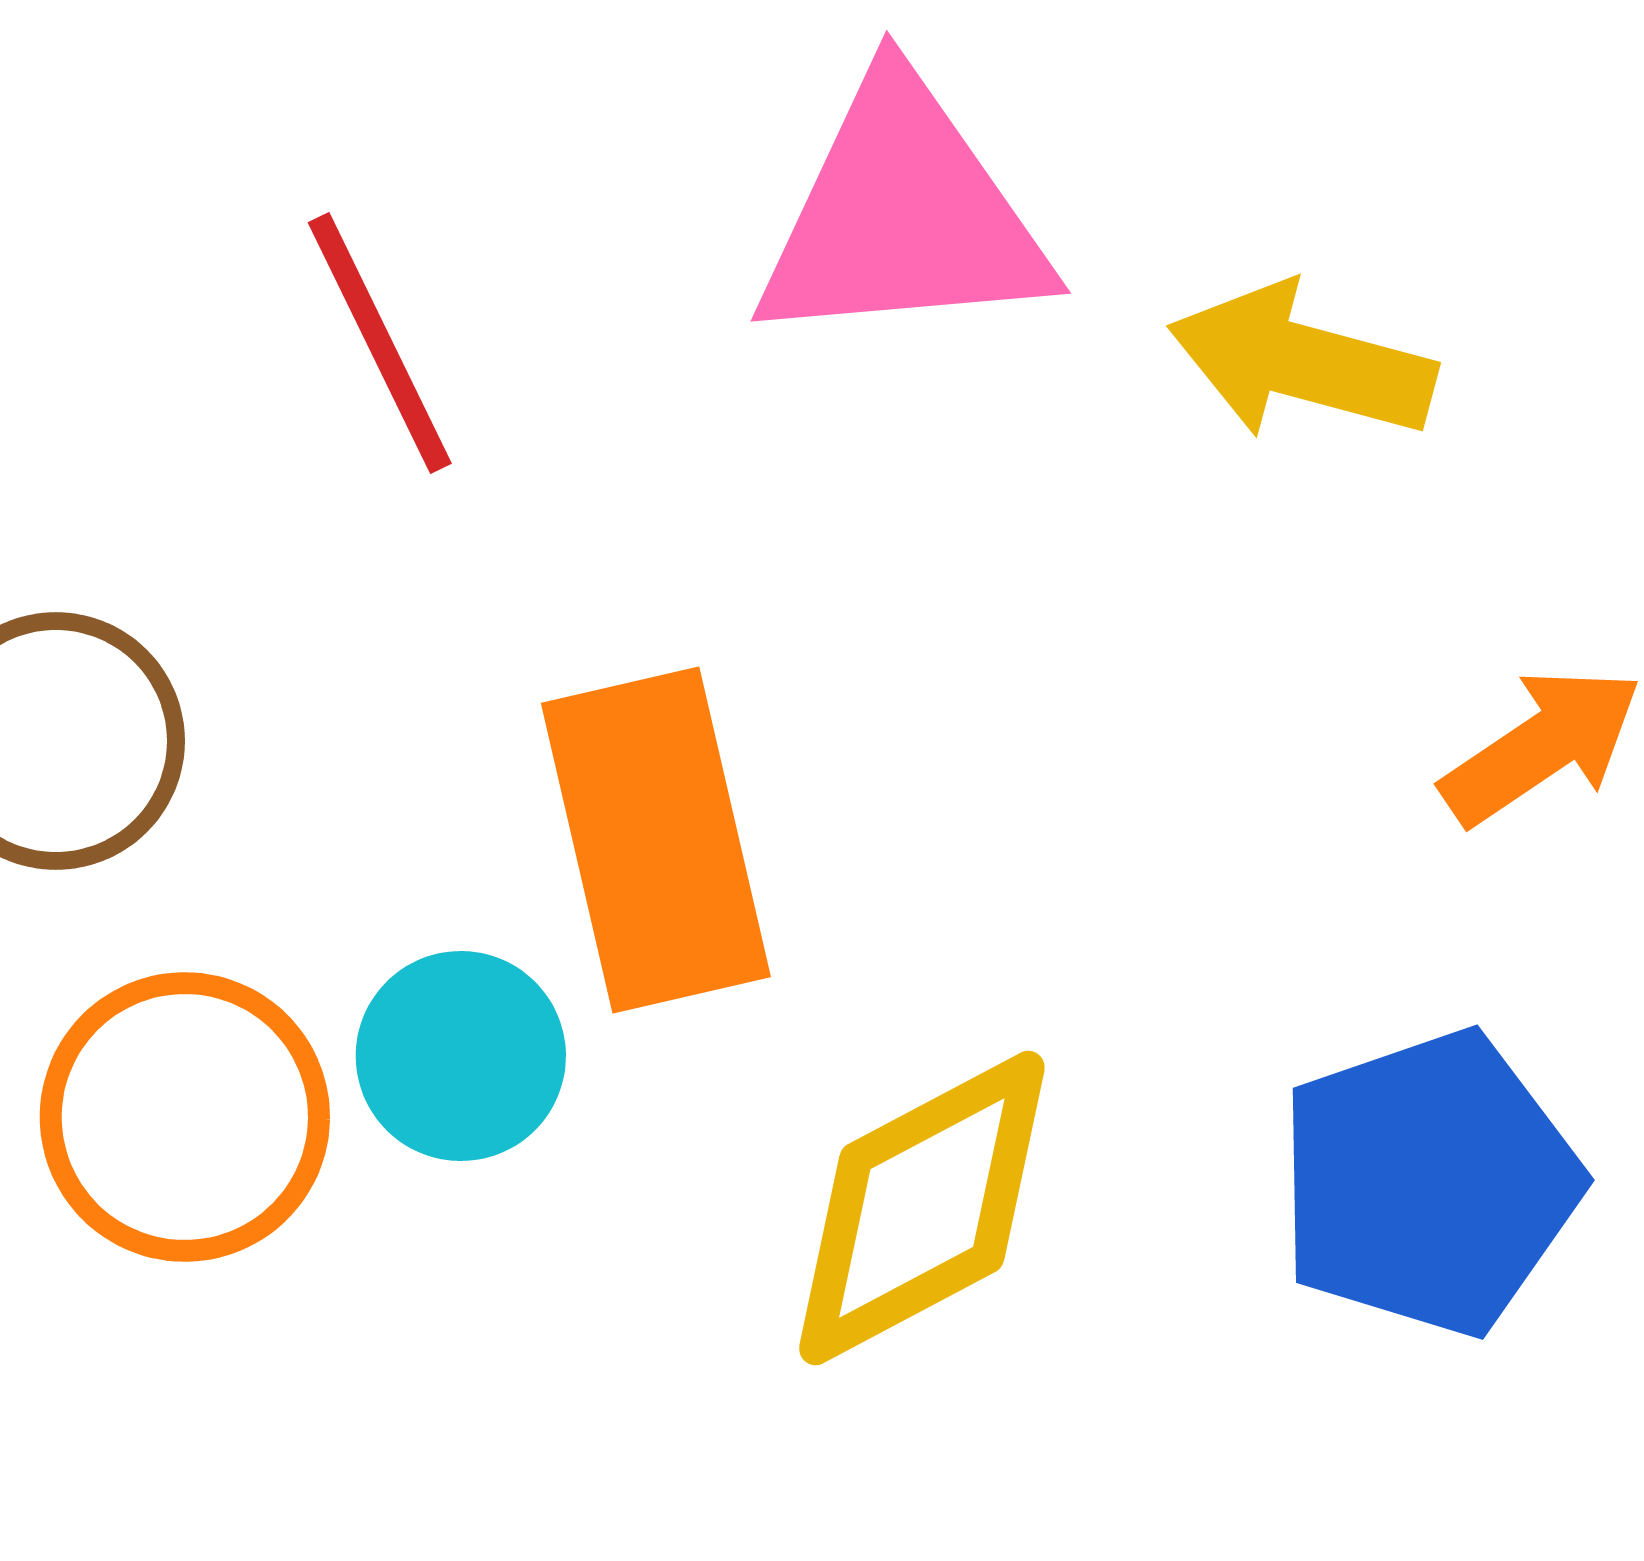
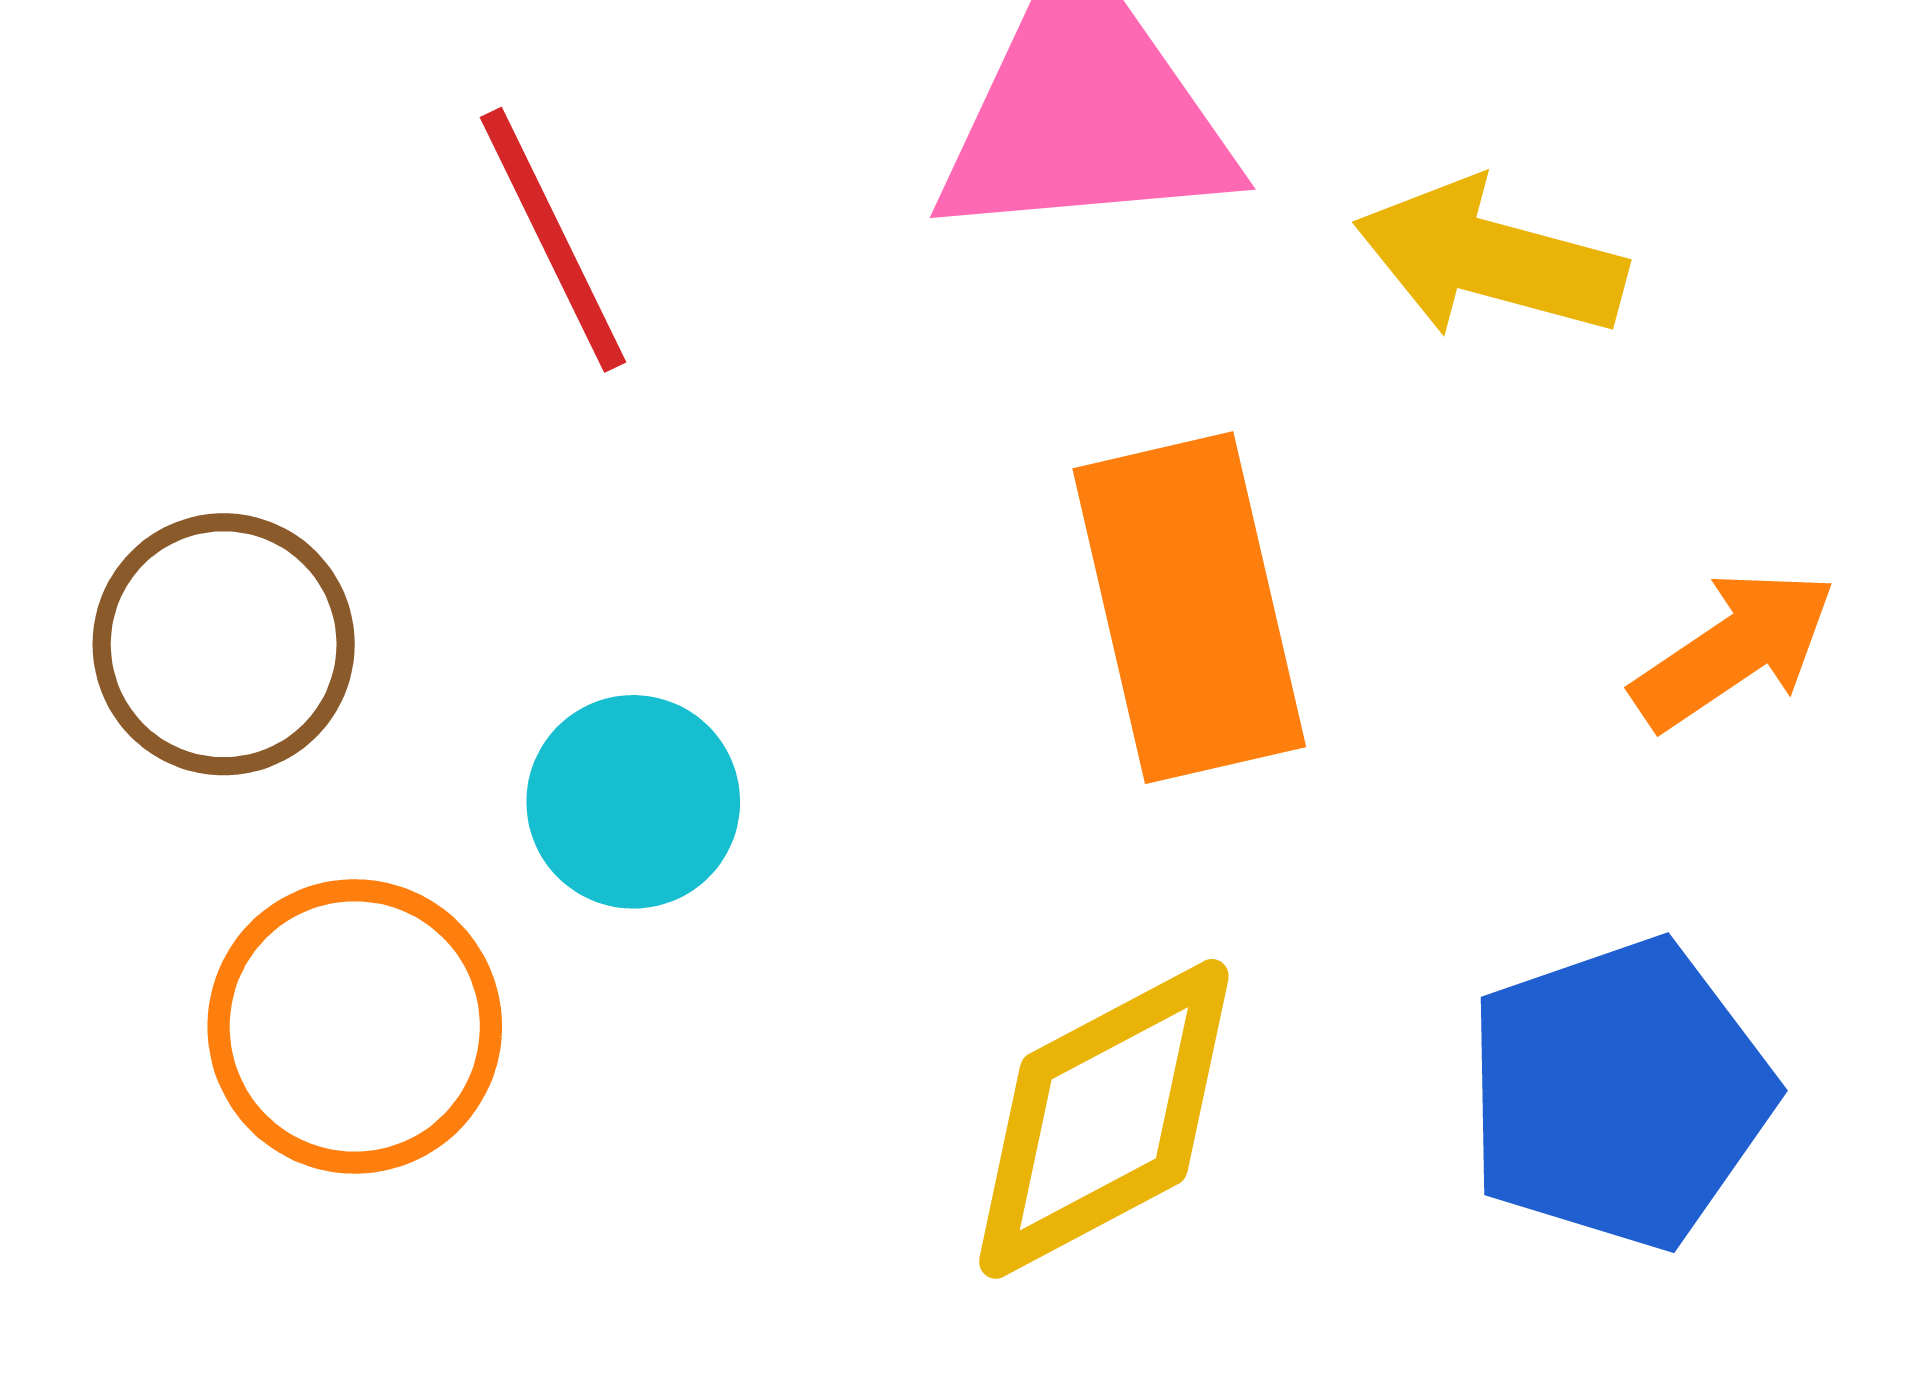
orange rectangle: (656, 840) -> (1189, 608), moved
cyan circle: (461, 1056) -> (633, 802), moved

